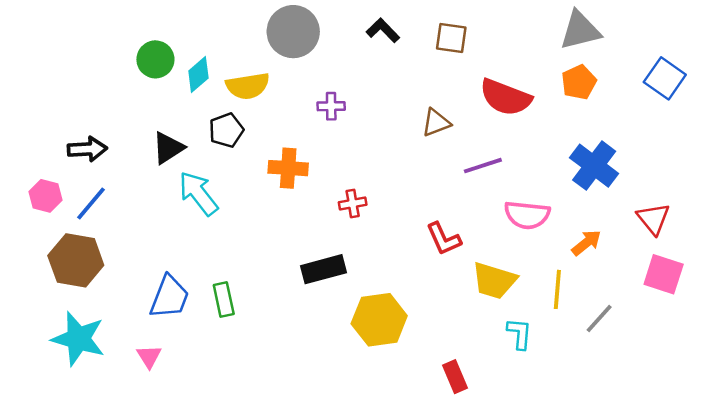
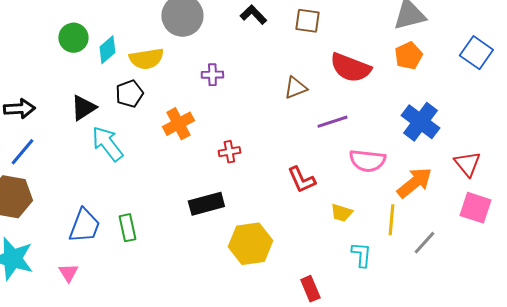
orange cross: (288, 168) -> (178, 124), turned -32
orange arrow: (586, 243) -> (414, 183), size x1.5
yellow trapezoid: (494, 281) -> (341, 213), size x0.6

